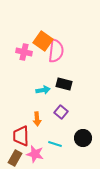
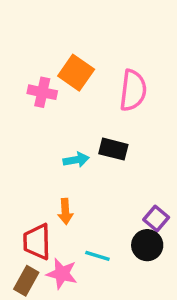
pink semicircle: (56, 51) -> (133, 90), moved
purple square: (61, 112) -> (156, 218), moved

